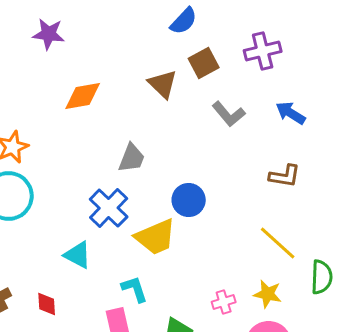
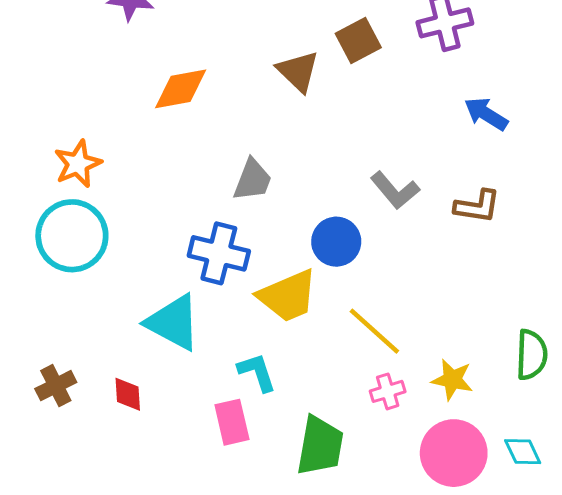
gray L-shape: (229, 114) -> (395, 190), moved
blue cross: (109, 208) -> (219, 253), turned -30
yellow line: (278, 243) -> (374, 331), moved
cyan triangle: (78, 255) -> (173, 322), size x1.4

